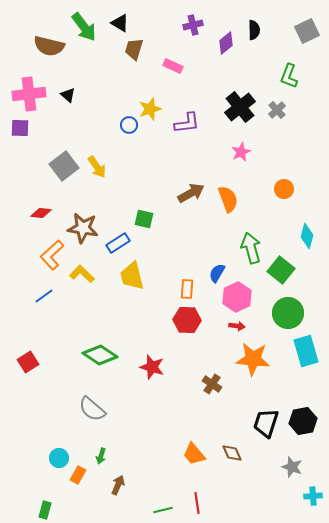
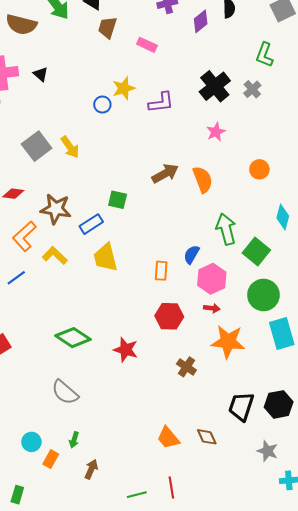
red hexagon: (187, 320) -> (169, 316), moved

